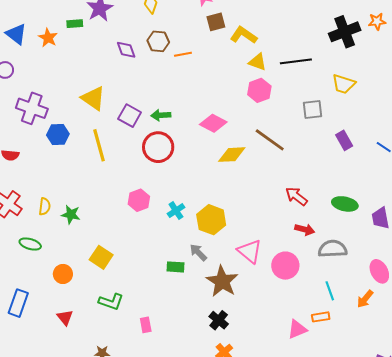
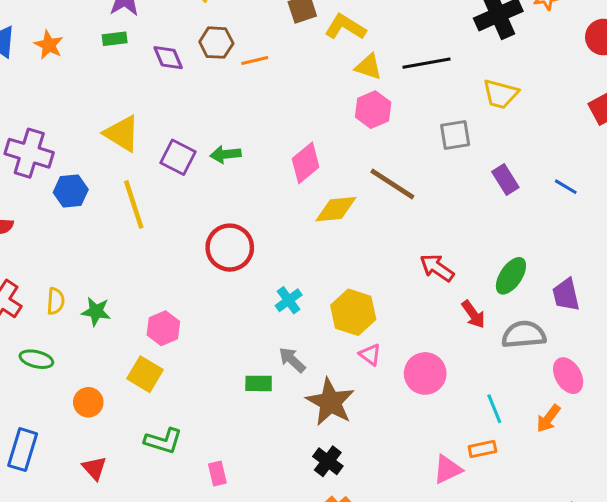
green rectangle: (75, 24) -> (115, 39), moved
pink diamond: (213, 123) -> (306, 163), turned -64
red circle: (158, 147) -> (230, 248), moved
pink hexagon: (139, 200) -> (163, 328), moved
green ellipse: (345, 204) -> (511, 276), turned -65
cyan cross: (176, 211) -> (289, 300), moved
yellow hexagon: (211, 220) -> (353, 312), moved
red arrow: (305, 229) -> (473, 314), moved, turned 42
gray semicircle: (333, 249) -> (524, 335), moved
pink triangle: (250, 251) -> (370, 355), size x0.6

